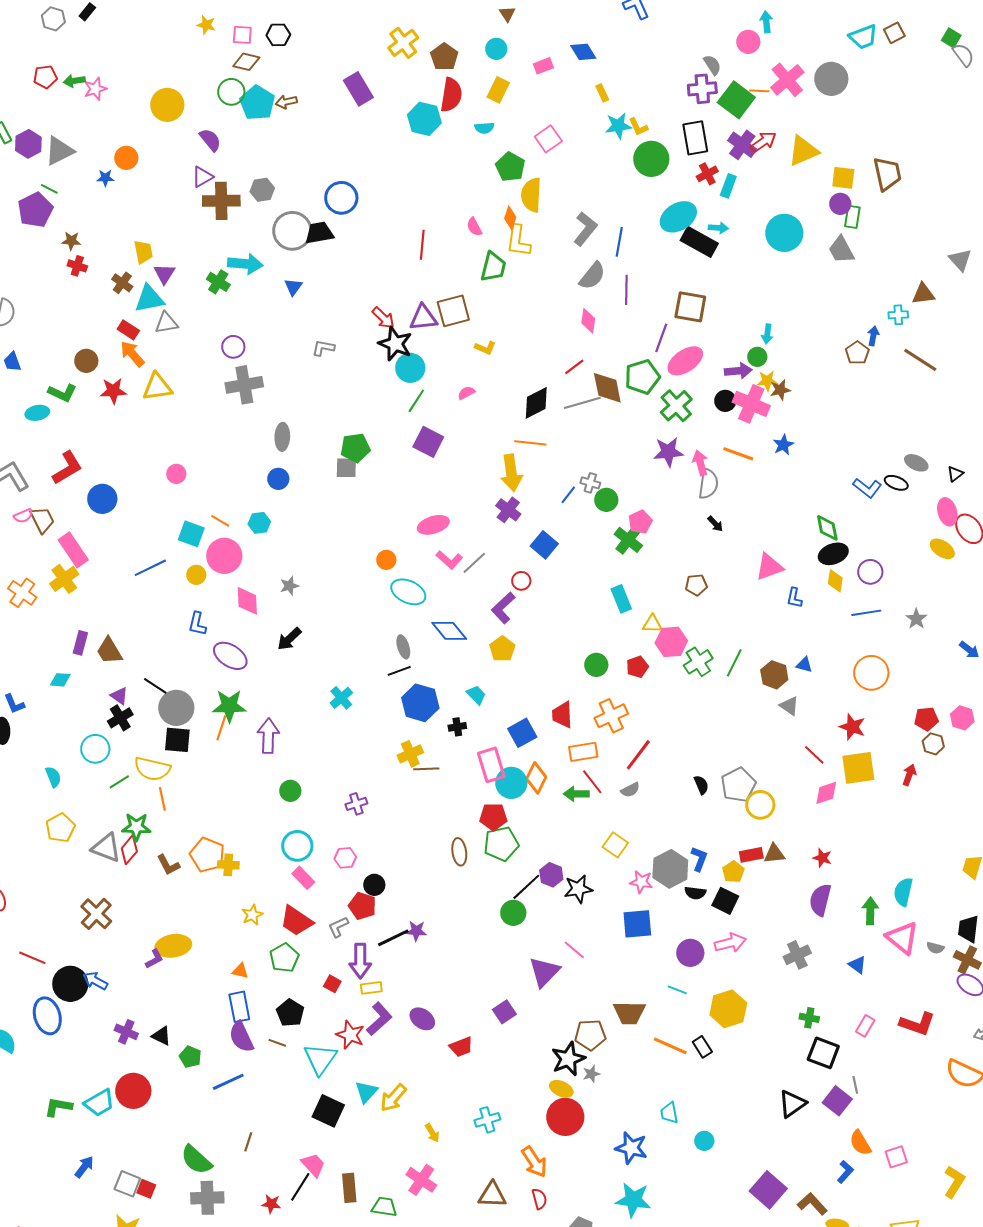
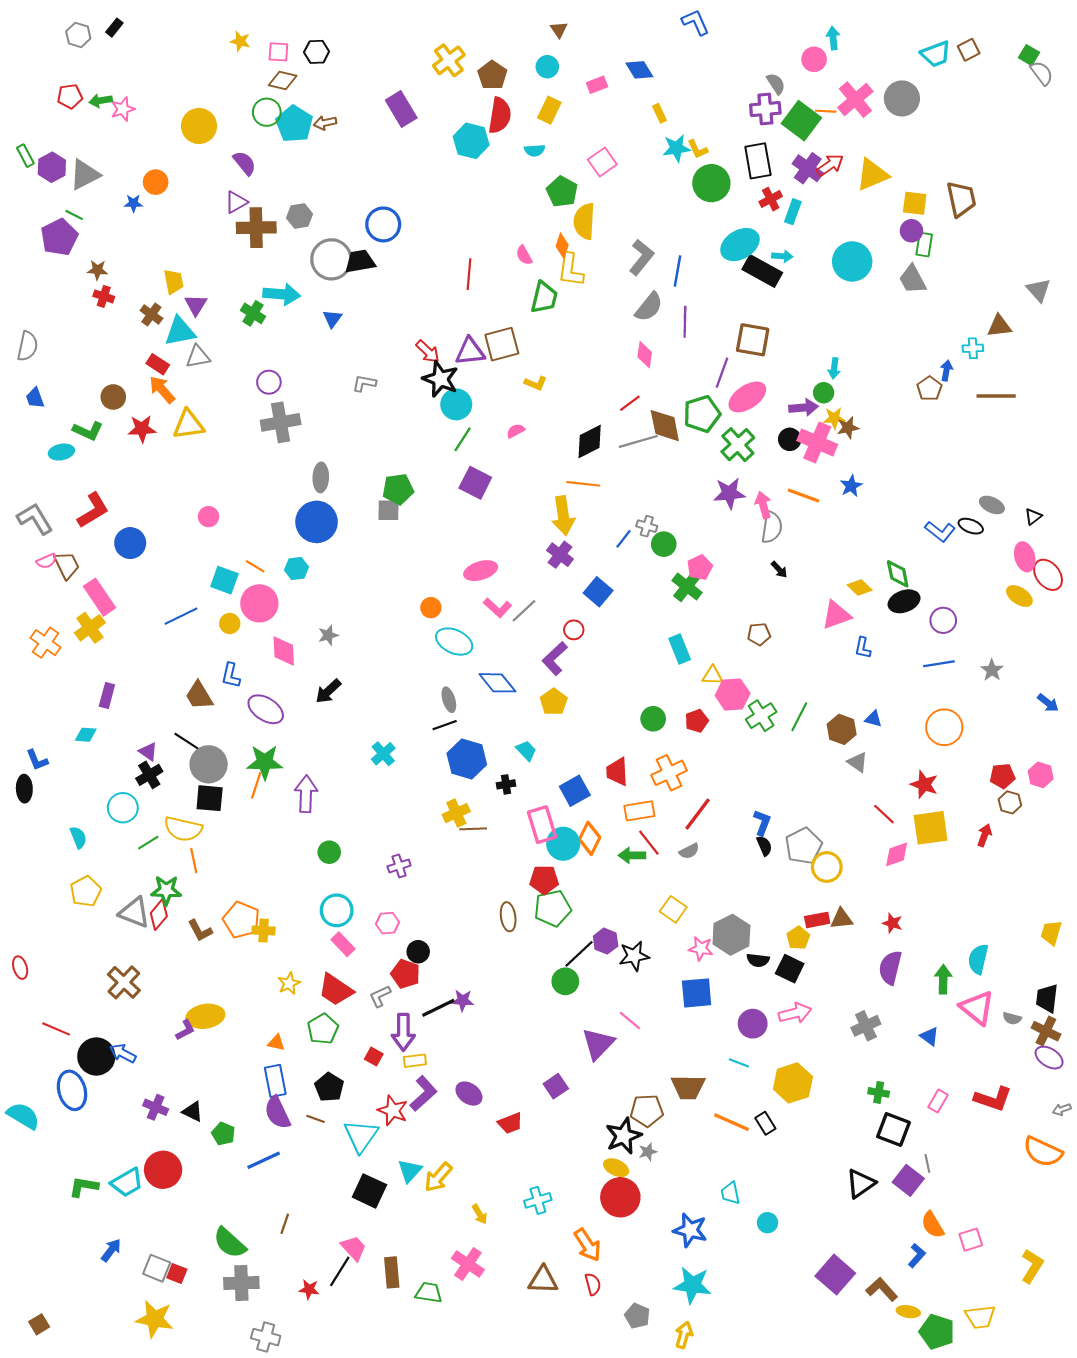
brown line: (920, 360) -> (996, 396), turned -33
blue circle: (278, 479) -> (317, 522), size x1.8
yellow diamond: (835, 581) -> (860, 588), moved, turned -55
brown trapezoid: (109, 651) -> (199, 696), moved
blue L-shape: (699, 859) -> (762, 823), moved

